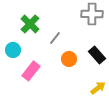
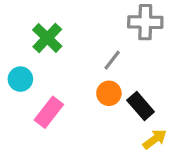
gray line: (55, 38) -> (112, 60), moved
black rectangle: (97, 55) -> (141, 106), moved

